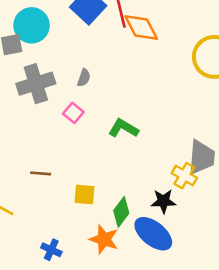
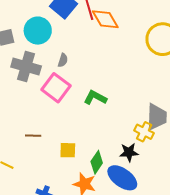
cyan circle: (32, 25) -> (38, 31), moved
gray cross: (36, 84) -> (26, 67), turned 36
pink square: (73, 113) -> (56, 88), size x1.8

